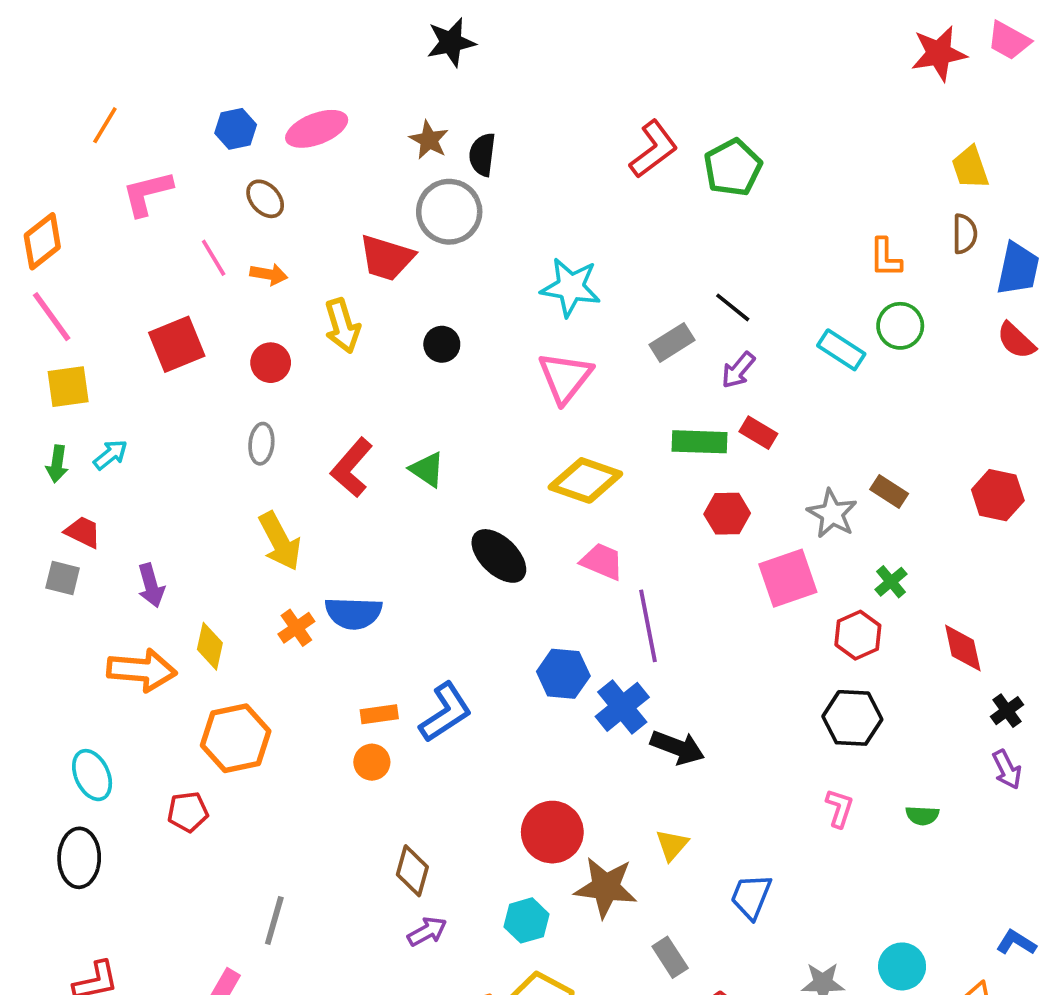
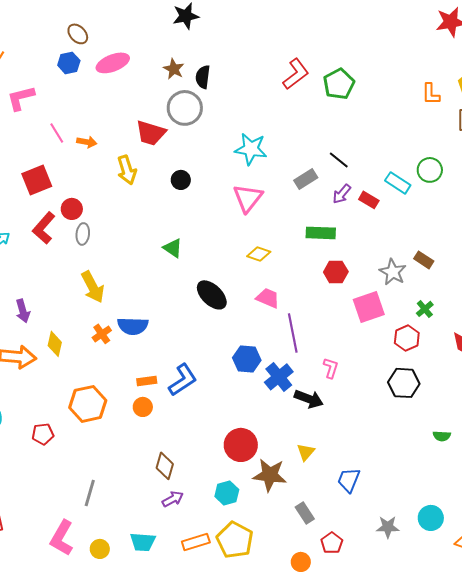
brown ellipse: (265, 199) -> (78, 34), moved
orange L-shape: (885, 258) -> (431, 94), moved
red circle: (271, 363) -> (72, 209), moved
red rectangle: (758, 433) -> (369, 200), moved
red L-shape: (352, 468) -> (44, 228), moved
yellow diamond: (585, 480) -> (259, 254), size x0.6
orange hexagon: (236, 738) -> (88, 404), moved
pink L-shape: (839, 808) -> (331, 368), moved

